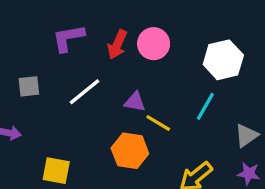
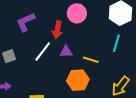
red arrow: (117, 45) -> (57, 30), moved
purple triangle: (135, 102) -> (66, 52), moved

